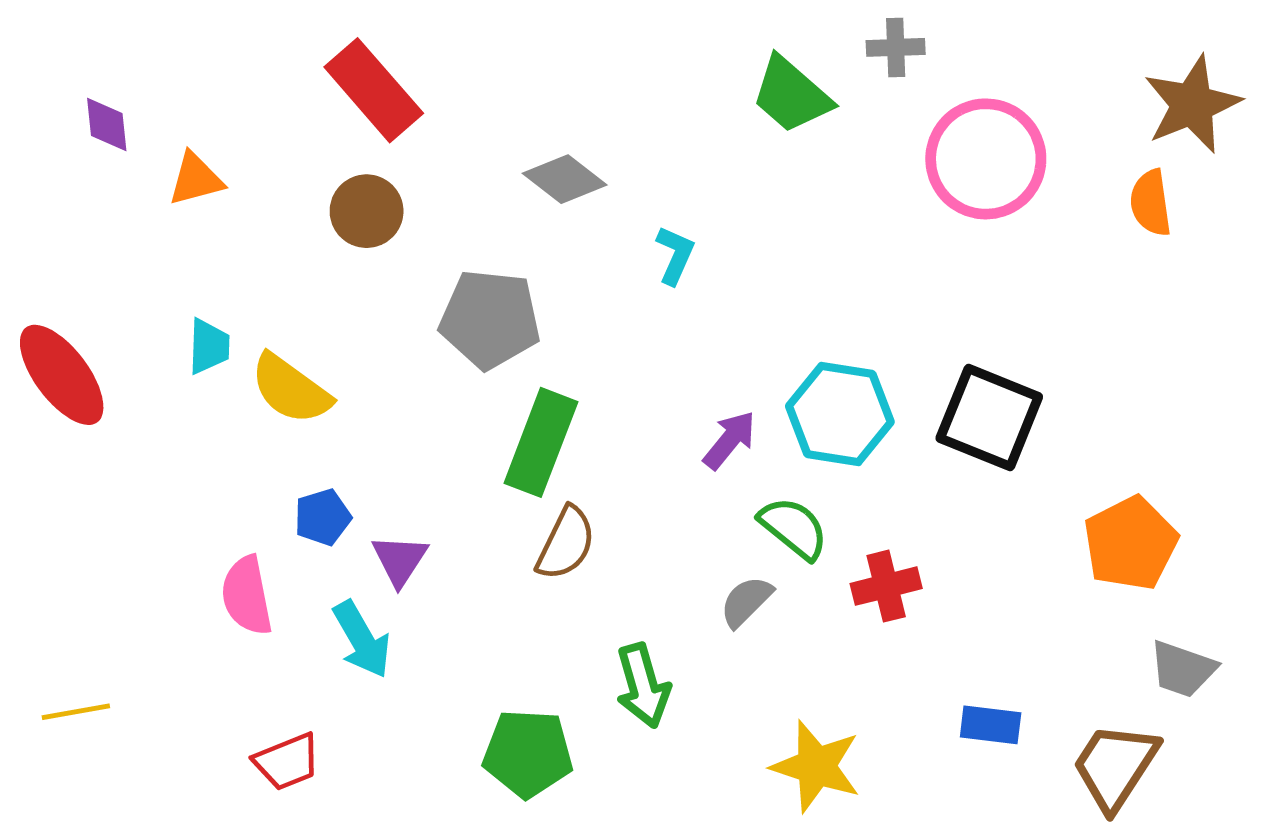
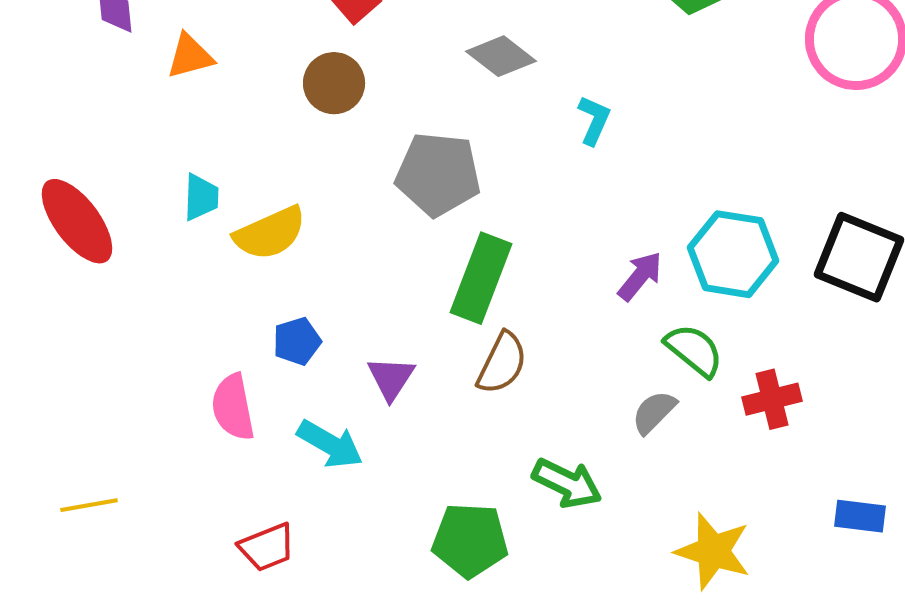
yellow semicircle: (291, 389) -> (270, 233), turned -60
purple triangle: (400, 560) -> (391, 378), moved
cyan arrow: (362, 639) -> (330, 444), turned -30
green arrow: (643, 686) -> (567, 483), turned -48

